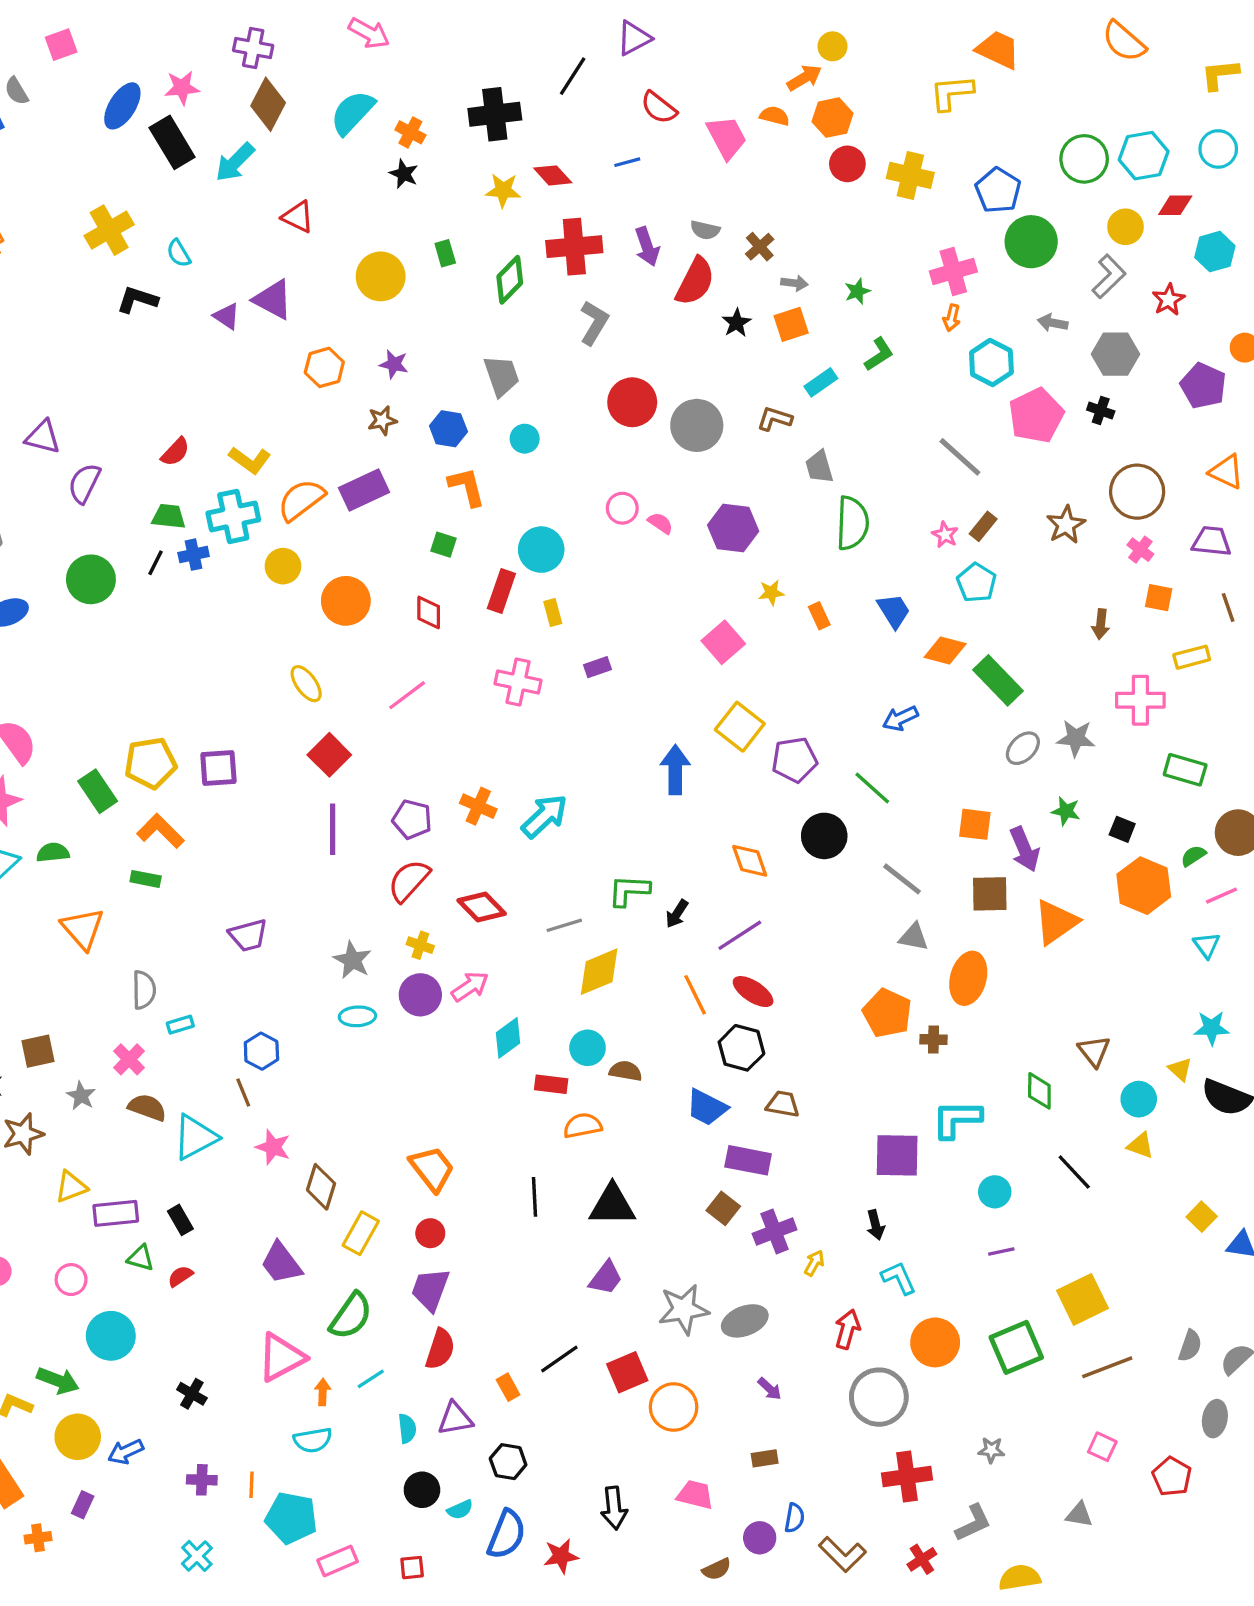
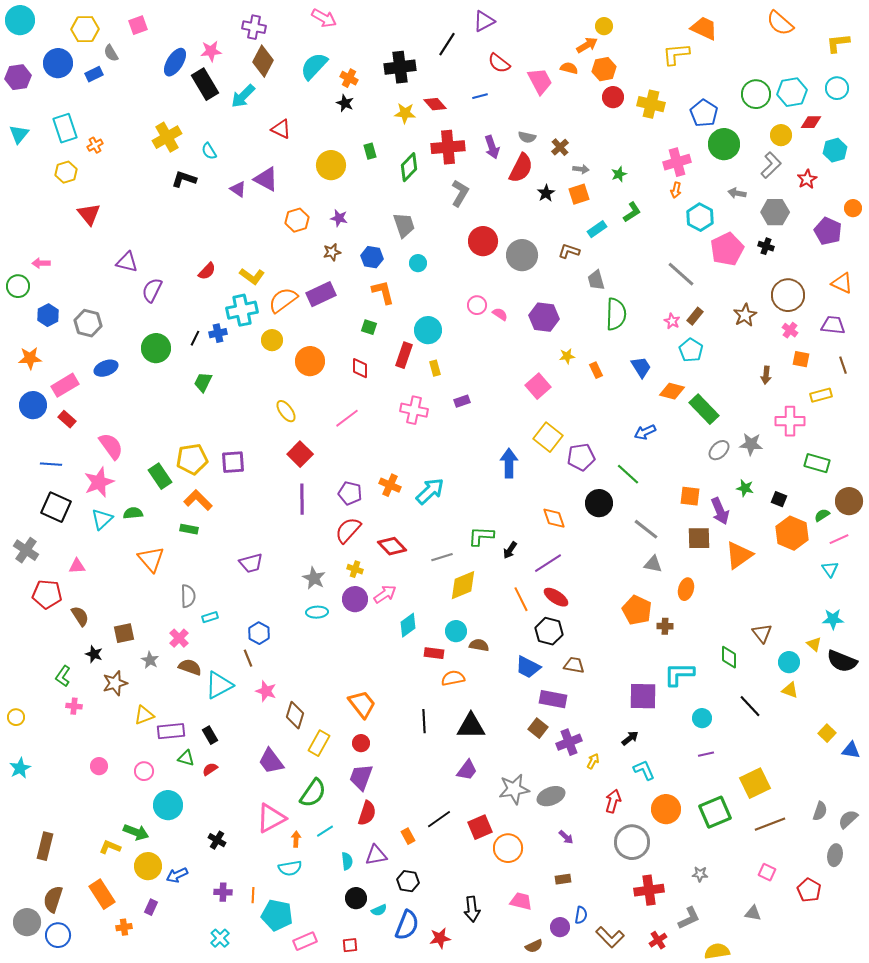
green trapezoid: (169, 516) -> (203, 382), moved, turned -70
orange ellipse: (968, 978) -> (686, 589), size x0.7
black arrow: (876, 1225) -> (630, 738), turned -114

